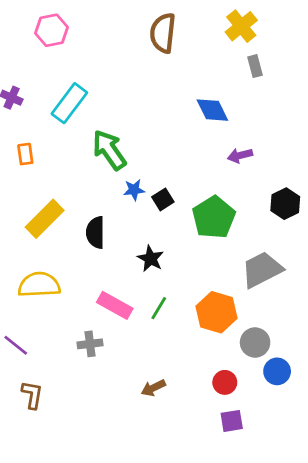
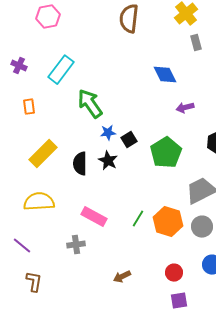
black star: (151, 259) -> (108, 161), moved
green line: (159, 308) -> (138, 219), moved
gray circle: (255, 343) -> (202, 227), moved

